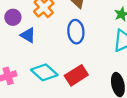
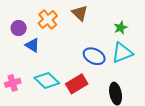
blue ellipse: (76, 32) -> (94, 56), moved, turned -60

